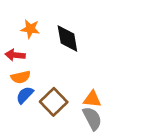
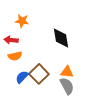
black diamond: (67, 39) -> (61, 38), moved
blue semicircle: (25, 95) -> (22, 77), moved

